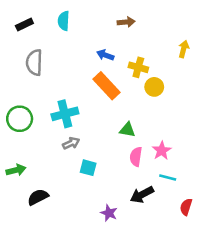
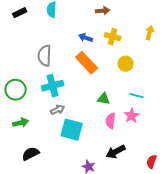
gray semicircle: (34, 62) -> (45, 56), moved
yellow cross: (138, 67) -> (113, 37), moved
cyan square: (88, 168) -> (72, 130), size x1.6
green arrow: (16, 170) -> (21, 123), moved
cyan line: (168, 177) -> (137, 96), moved

